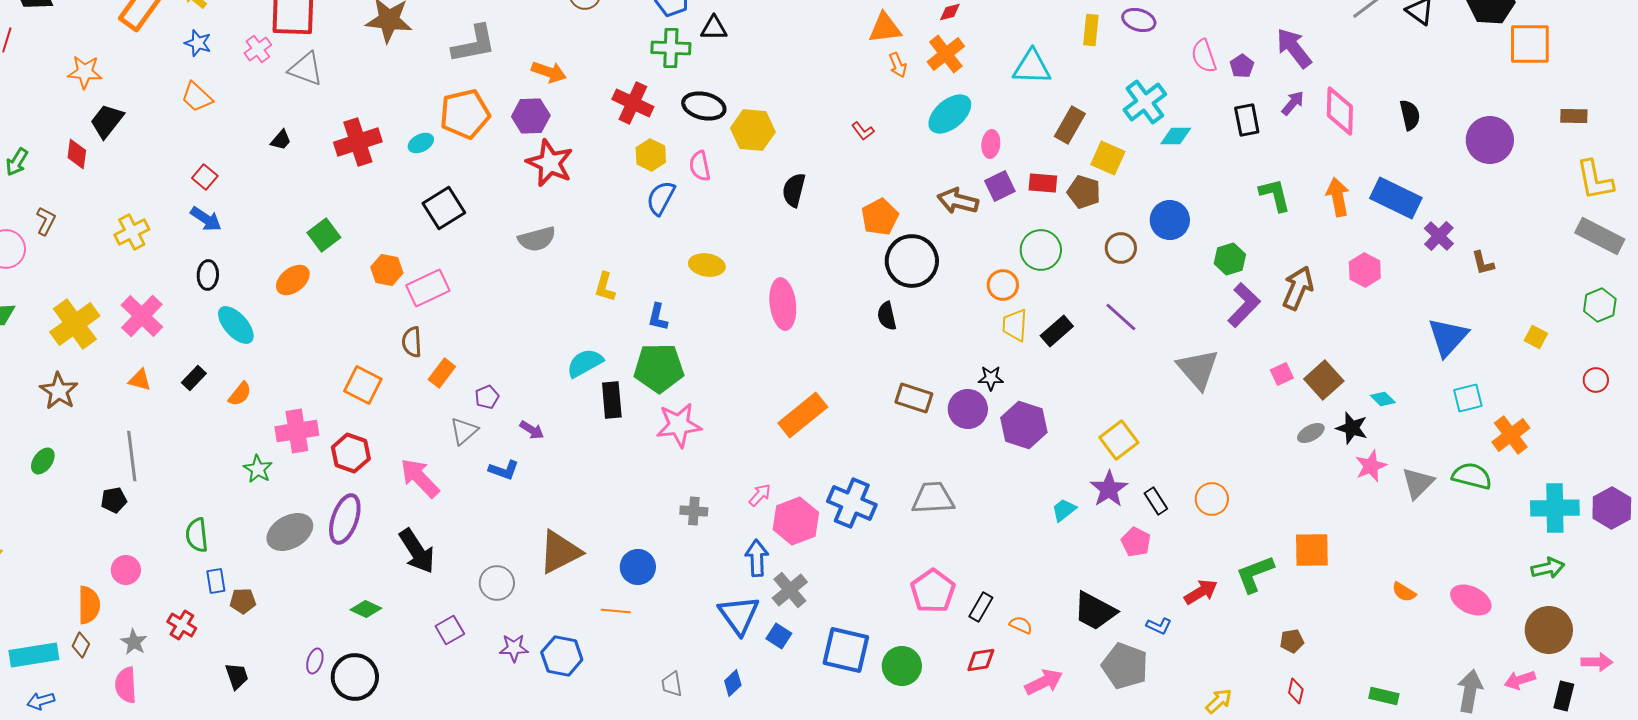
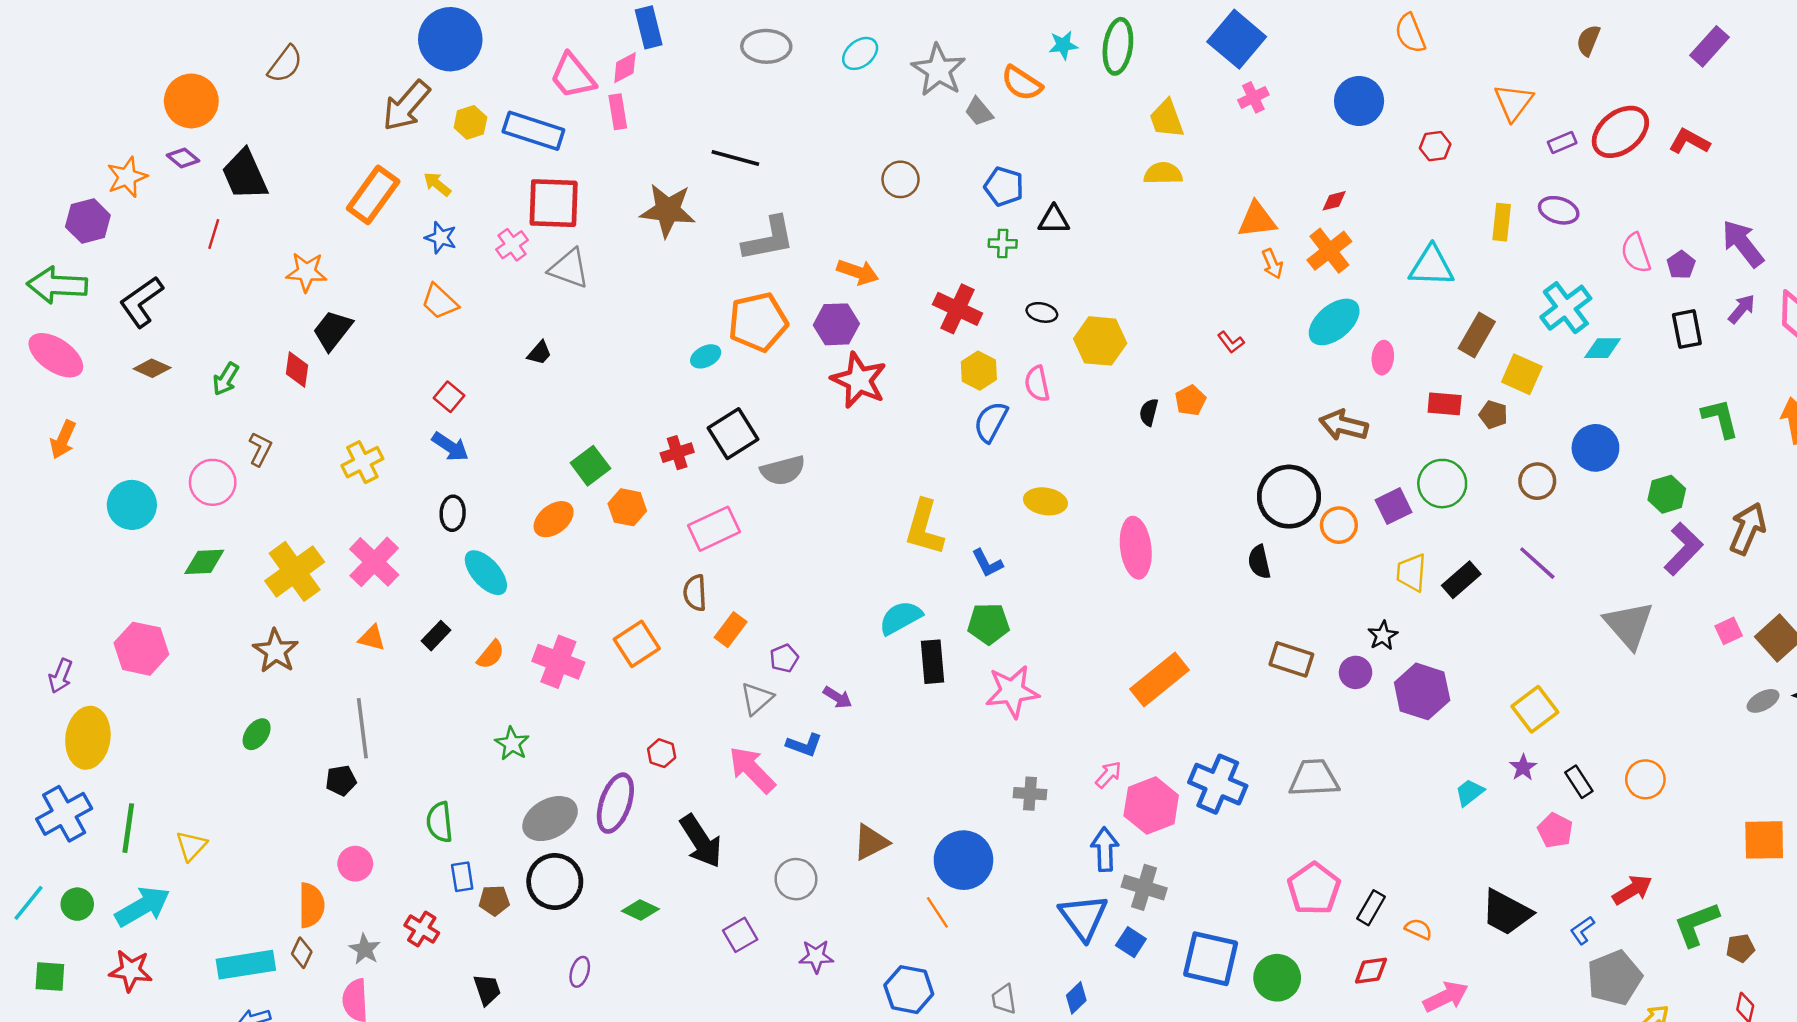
green cross: (671, 48) -> (1003, 244), size x0.6
black ellipse: (704, 106) -> (1042, 312), size x0.6
red cross: (358, 142) -> (677, 453), moved, size x0.6
purple square: (1000, 186) -> (1394, 506), moved
black semicircle: (794, 190) -> (1149, 412), size x0.7
brown pentagon: (1084, 192) -> (1493, 415), size x0.7
orange pentagon: (880, 217) -> (1190, 400), moved, size x0.7
gray semicircle: (537, 239) -> (783, 470), moved
orange hexagon: (387, 270) -> (627, 507), moved
orange circle: (1003, 285) -> (1339, 525), moved
yellow L-shape: (605, 287) -> (924, 527), size x1.6
blue L-shape: (658, 317) -> (987, 563), turned -40
green pentagon: (659, 368) -> (988, 624), size x0.7
black star: (991, 378) -> (1383, 636), turned -30
orange square: (363, 385) -> (637, 644), turned 30
purple circle: (968, 409) -> (1356, 672), size x0.7
pink cross: (297, 431) -> (558, 662), moved, turned 30
red hexagon: (351, 453) -> (662, 753), moved, size x0.6
pink arrow: (420, 478) -> (752, 770), moved
purple star: (1109, 489) -> (1523, 767), size x0.6
brown triangle: (560, 552) -> (871, 842), size x0.7
blue circle: (638, 567) -> (963, 860), size x1.4
green L-shape: (1255, 574) -> (1696, 924), moved
gray cross: (790, 590) -> (1144, 887), turned -33
orange line: (616, 611) -> (937, 912), turned 52
blue L-shape: (1159, 626) -> (1582, 930), turned 120
blue hexagon: (562, 656) -> (909, 990), moved
gray pentagon: (1125, 666) -> (1614, 978), moved, turned 30
black circle: (355, 677) -> (555, 882), moved

